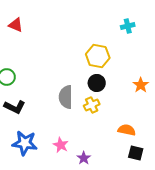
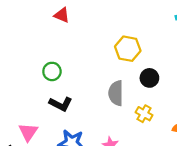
yellow hexagon: (98, 56) -> (128, 49), moved
yellow cross: (92, 105) -> (144, 114), moved, turned -35

